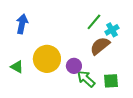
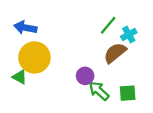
blue arrow: (22, 24) -> (25, 28), turned -90
yellow circle: (47, 59) -> (34, 57), moved

